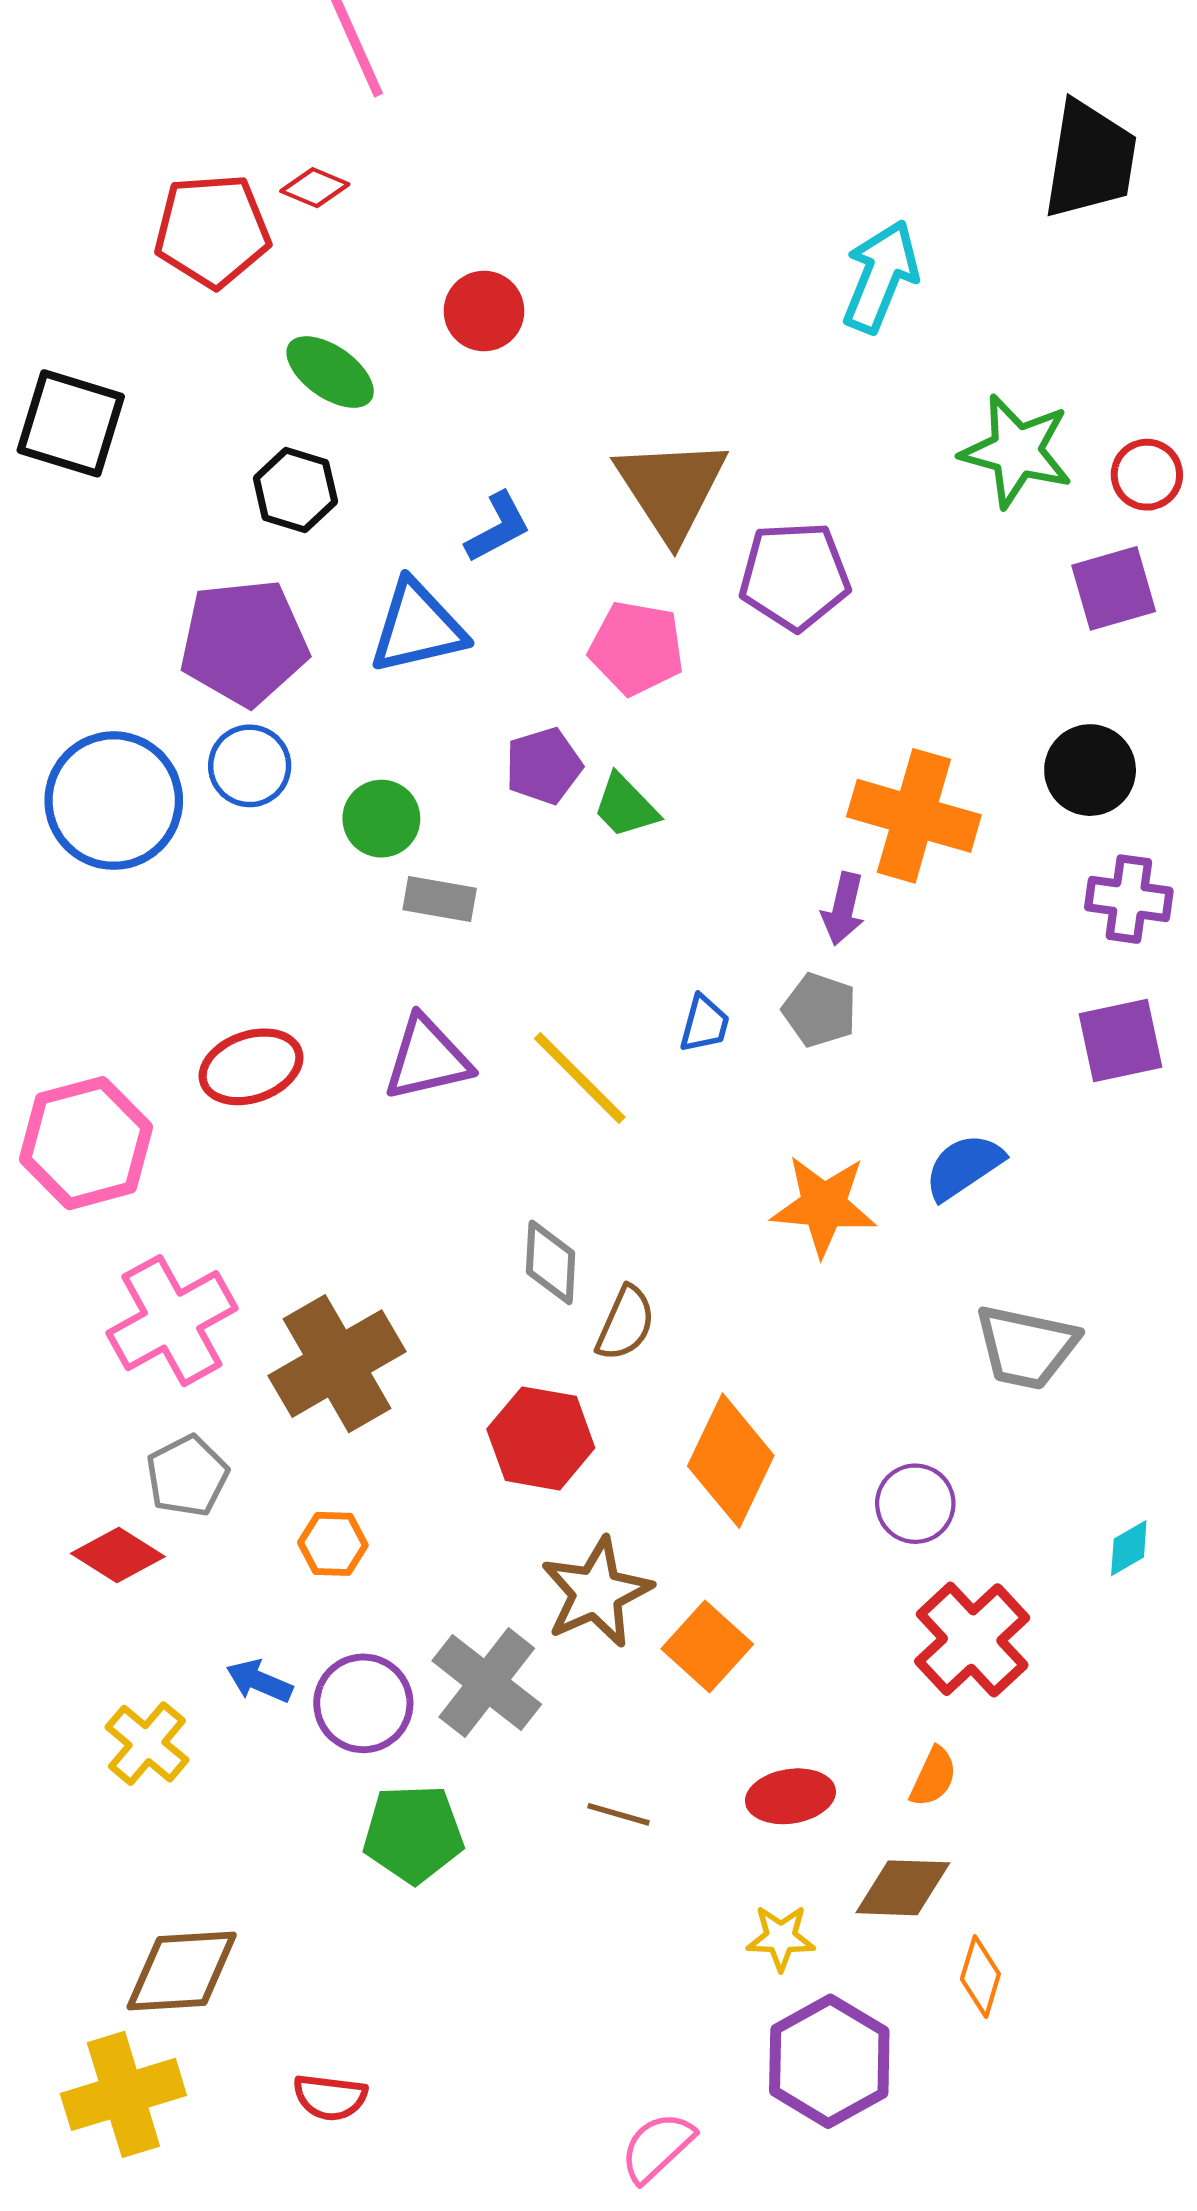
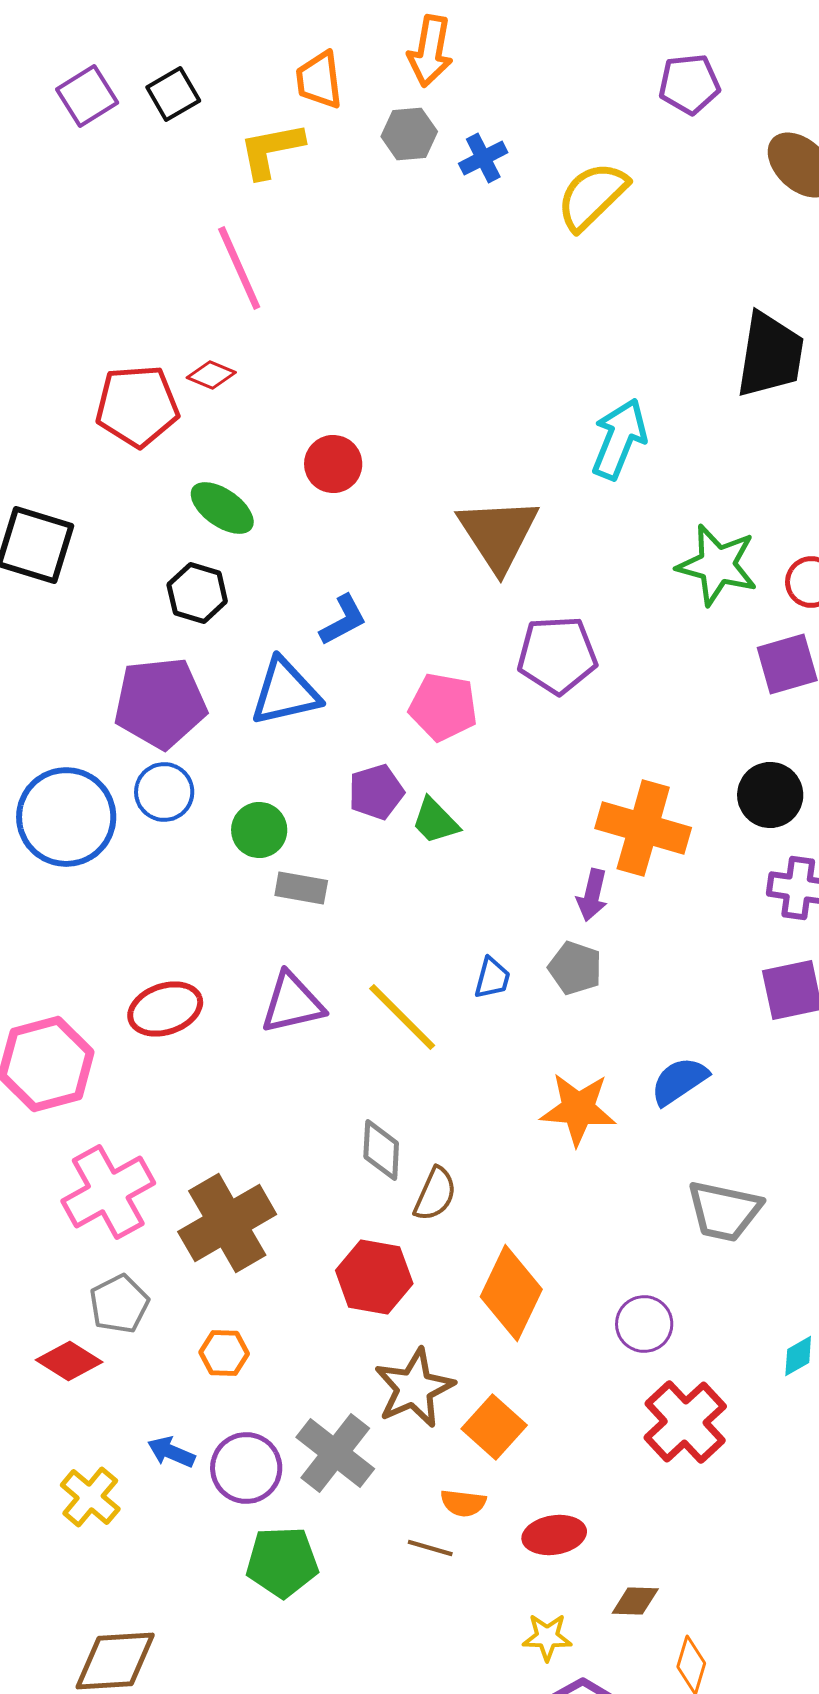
brown triangle: (671, 489) -> (498, 534), moved
orange semicircle: (933, 1777) -> (463, 1503), moved, turned 72
brown diamond: (903, 1888) -> (635, 1601), size x0.7

